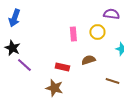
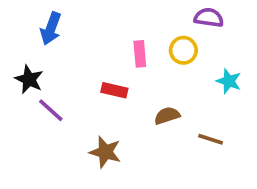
blue arrow: (14, 18) -> (51, 29), moved
brown semicircle: (88, 60) -> (167, 116), moved
red rectangle: (62, 67) -> (114, 90), moved

